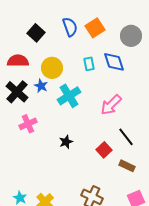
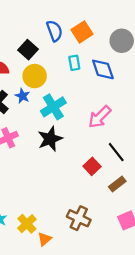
black square: (36, 33) -> (28, 50), moved
cyan rectangle: (89, 64) -> (74, 63), moved
black star: (66, 142) -> (50, 139), moved, size x1.6
brown rectangle: (127, 166) -> (117, 184), turned -63

